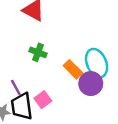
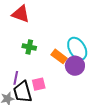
purple line: (16, 88) -> (16, 78), turned 48
pink square: (43, 100) -> (39, 84), turned 32

